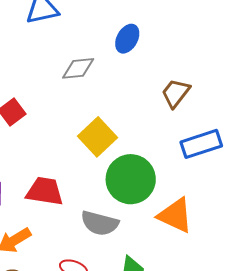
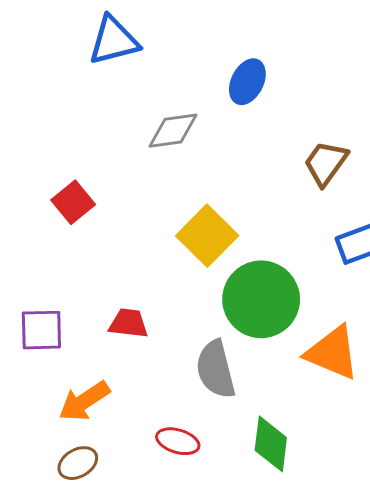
red trapezoid: (45, 191) -> (129, 323), size x0.7
gray semicircle: (100, 223) -> (216, 369), turned 63

